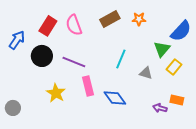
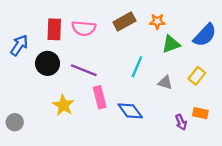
pink semicircle: (74, 25) -> (84, 28), turned -65
red rectangle: (48, 26) -> (54, 29), turned -30
green triangle: (162, 49) -> (171, 44), moved, turned 30
purple arrow: (160, 108) -> (181, 122), turned -128

